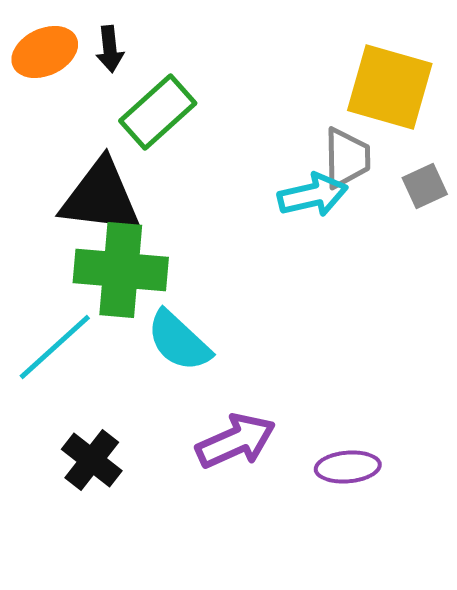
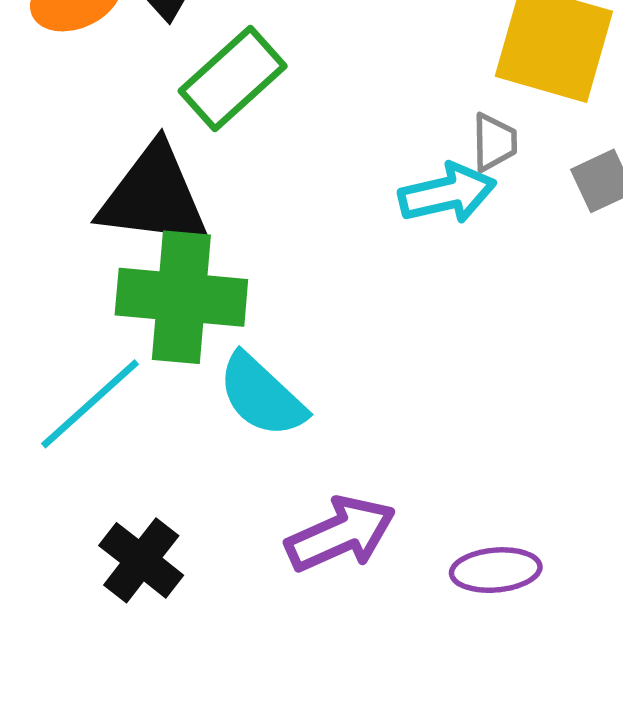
gray trapezoid: (347, 158) -> (494, 142), size x0.7

